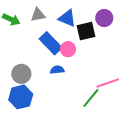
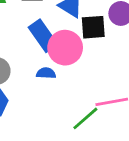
pink circle: (68, 49) -> (65, 48), size x1.6

